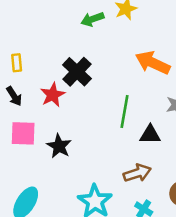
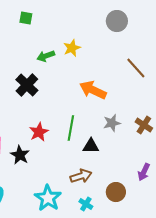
black cross: (77, 72) -> (27, 85), moved
red star: (53, 95) -> (39, 132), moved

